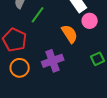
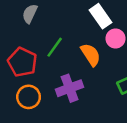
green line: (38, 15) -> (55, 47), moved

